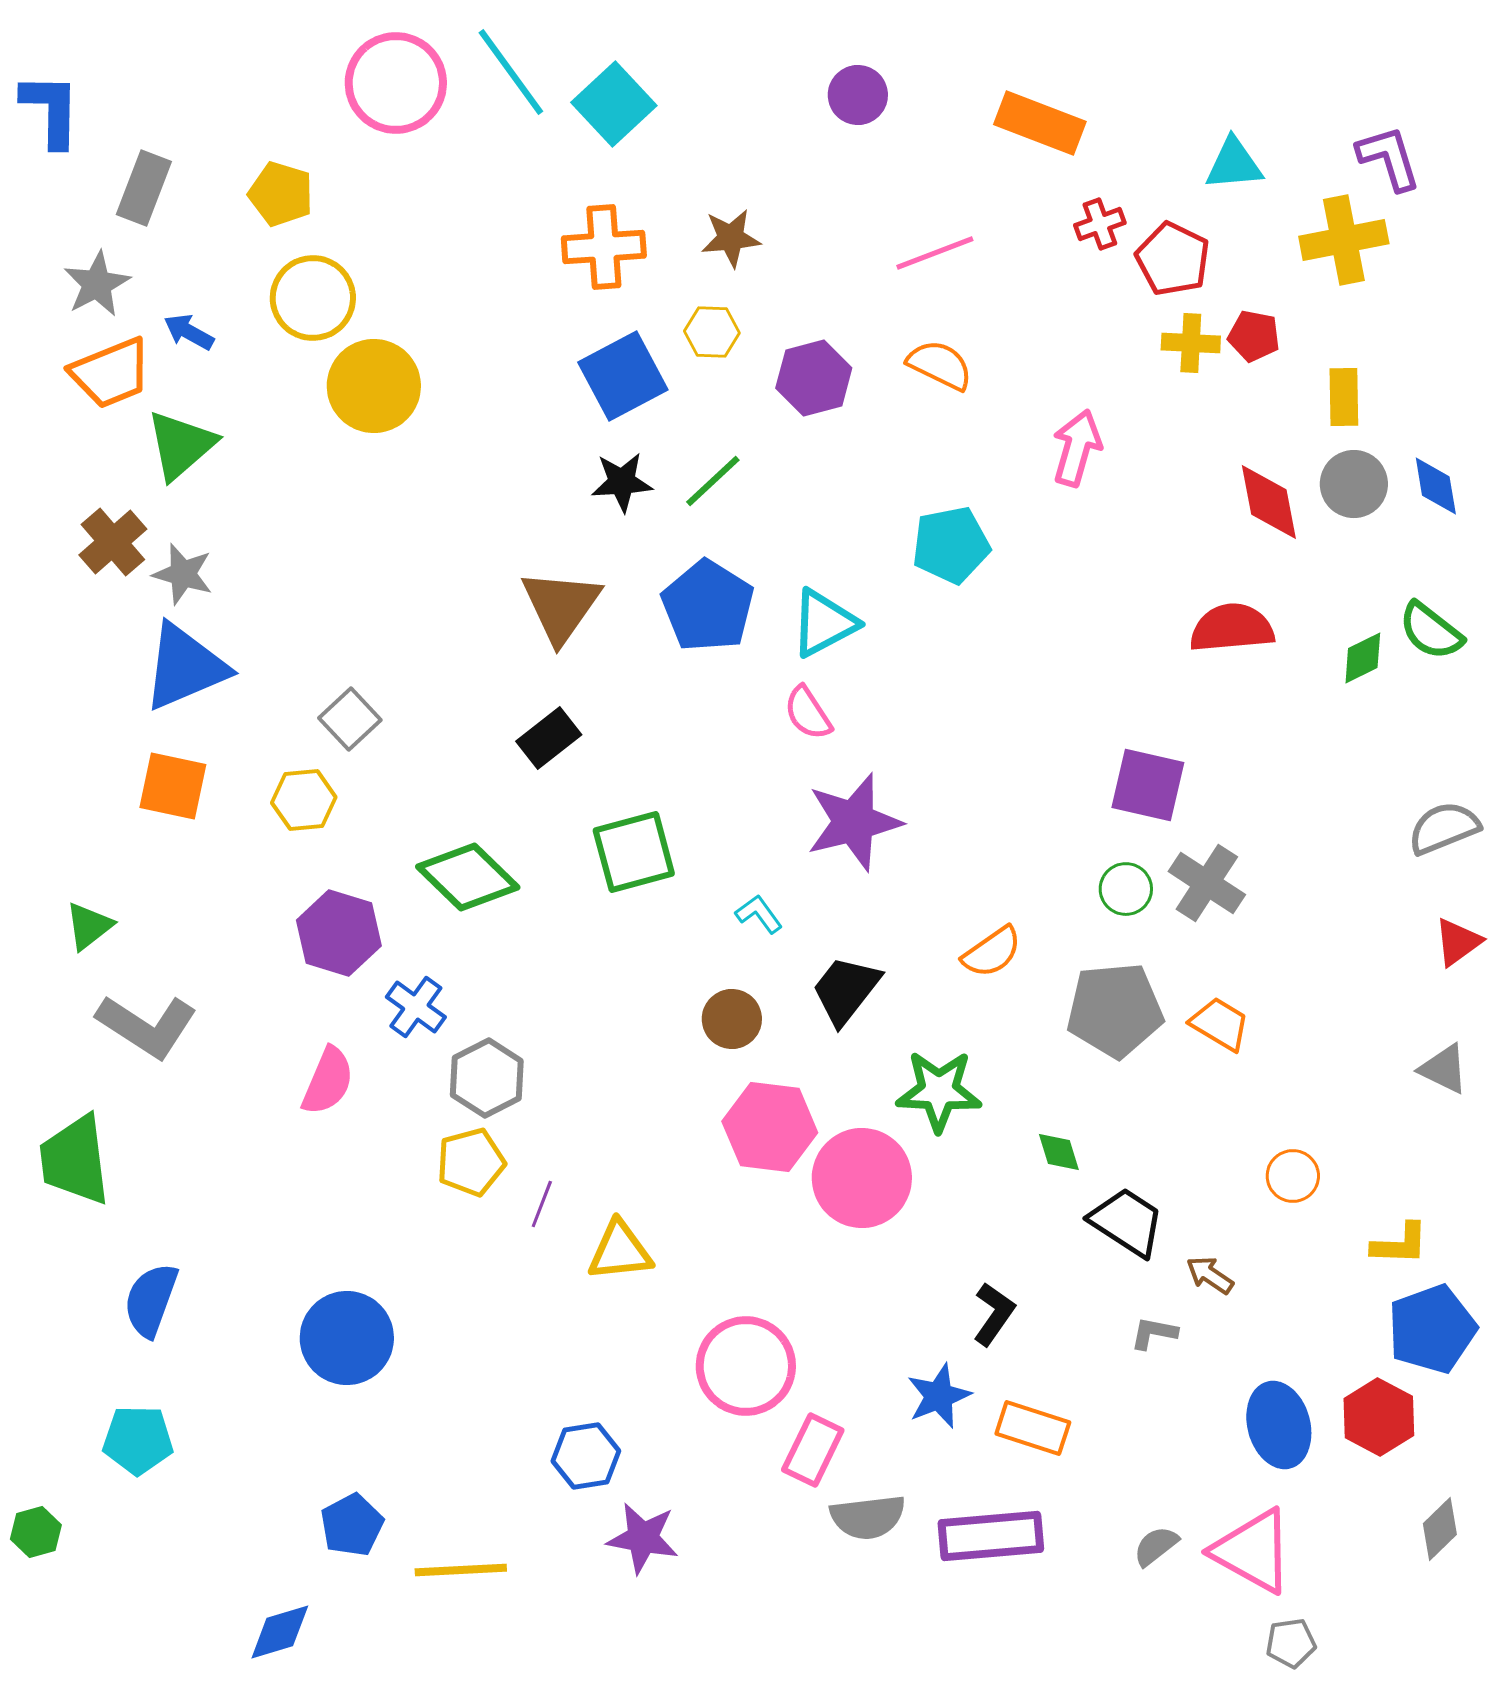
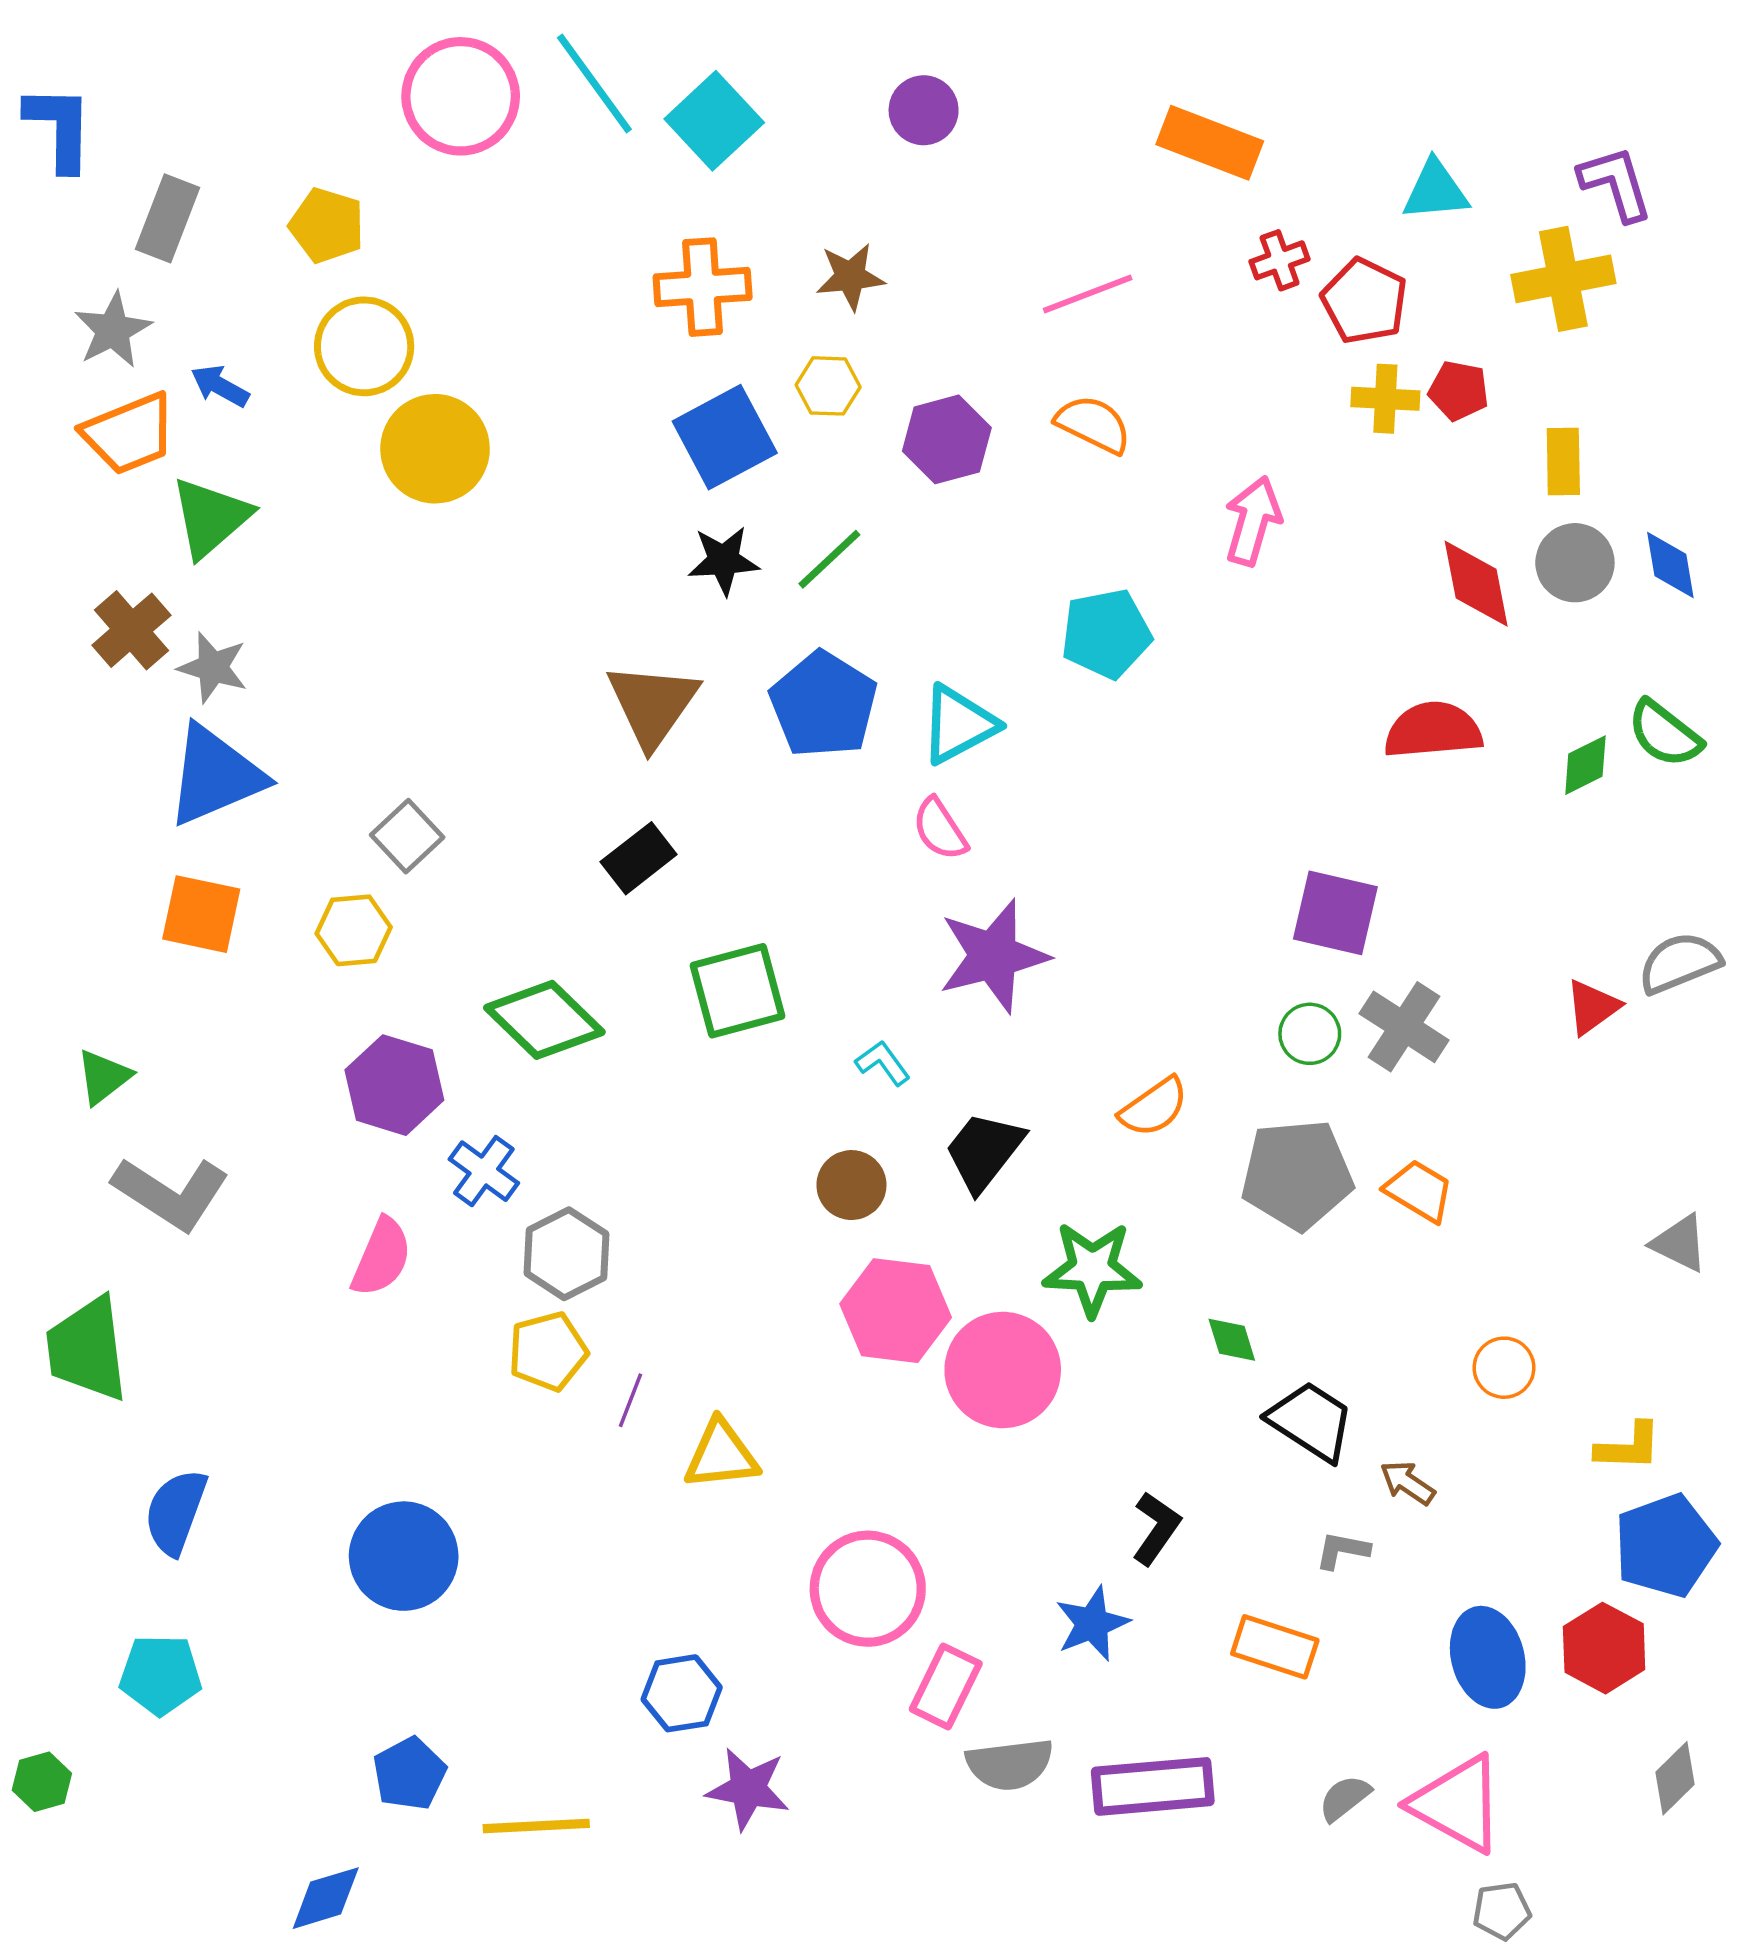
purple circle: (858, 95) -> (924, 110), moved
red triangle: (1458, 942) -> (1592, 1007), moved
orange rectangle: (1033, 1428) -> (1275, 1647), moved

